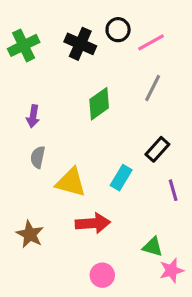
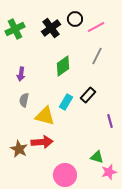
black cross: (80, 44) -> (51, 28), turned 30
black rectangle: (157, 149) -> (88, 95), moved
cyan rectangle: (121, 178) -> (66, 102), moved
red arrow: (93, 223) -> (42, 142), moved
pink circle: (102, 275) -> (65, 175), size x1.5

